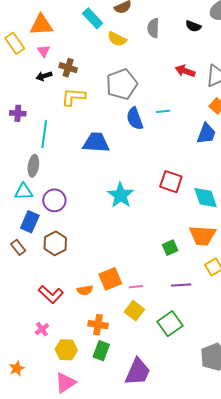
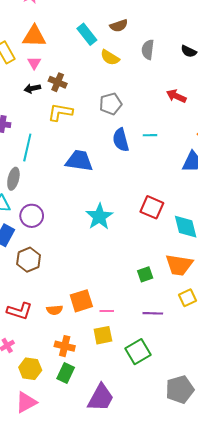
gray pentagon: (122, 84) -> (111, 104), size x0.7
red L-shape: (51, 294) -> (19, 311), turned -30
yellow square: (134, 311) -> (103, 335), turned 36

